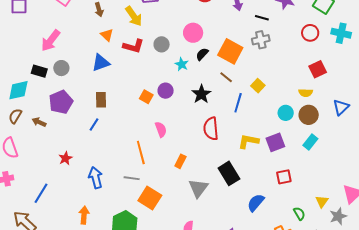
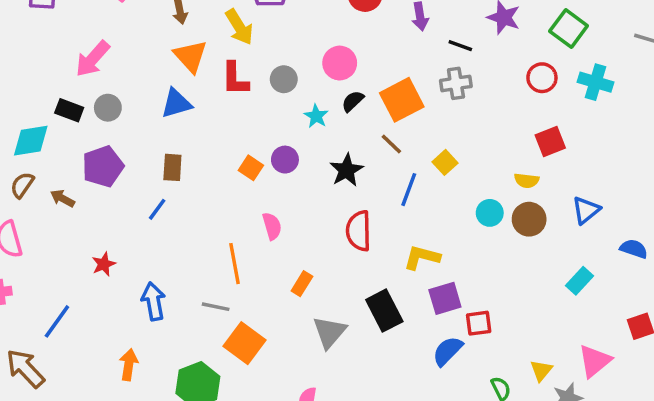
orange triangle: (107, 35) -> (191, 56), size x1.5
red L-shape: (133, 46) -> (235, 79), turned 70
orange square: (230, 51) -> (402, 100), turned 30
purple square: (275, 142) -> (445, 298), moved
cyan rectangle: (310, 142) -> (580, 281), moved
blue semicircle: (256, 203) -> (448, 351), moved

